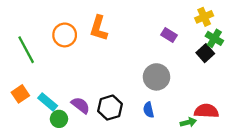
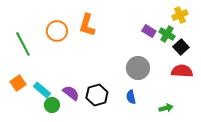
green cross: (214, 38) -> (167, 34), moved
red semicircle: (206, 111) -> (182, 71), moved

